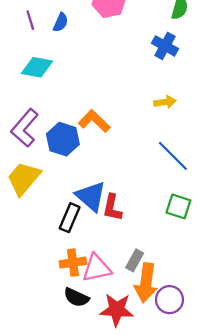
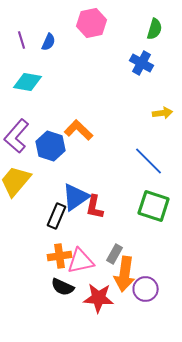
yellow arrow: (165, 102) -> (163, 113), moved
blue triangle: (91, 196) -> (76, 197), turned 44
green square: (178, 206) -> (154, 206), size x1.4

